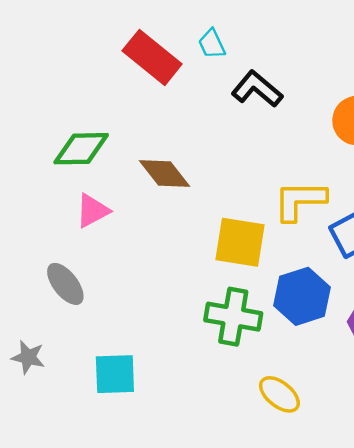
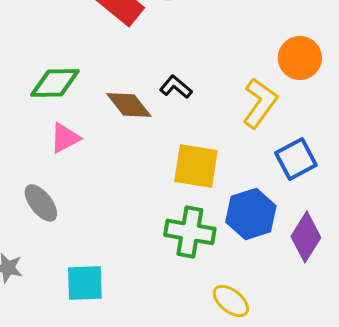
black L-shape: (257, 89) -> (176, 87), moved, size x0.7
yellow L-shape: (300, 201) -> (260, 103), moved, turned 126

